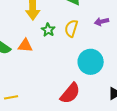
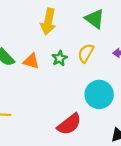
green star: (48, 30) -> (60, 58), moved

